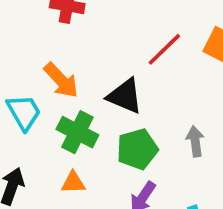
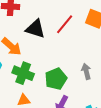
black triangle: (125, 96) -> (35, 29), moved

